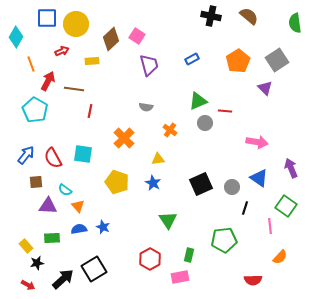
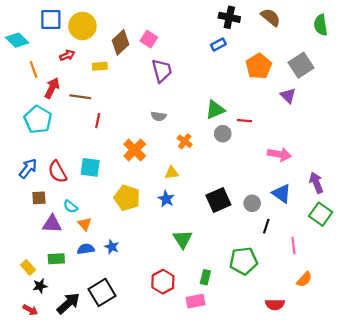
cyan diamond: (16, 37) -> (17, 40), turned -75
blue rectangle: (192, 59) -> (218, 44), moved
green square: (286, 206) -> (321, 214), moved

